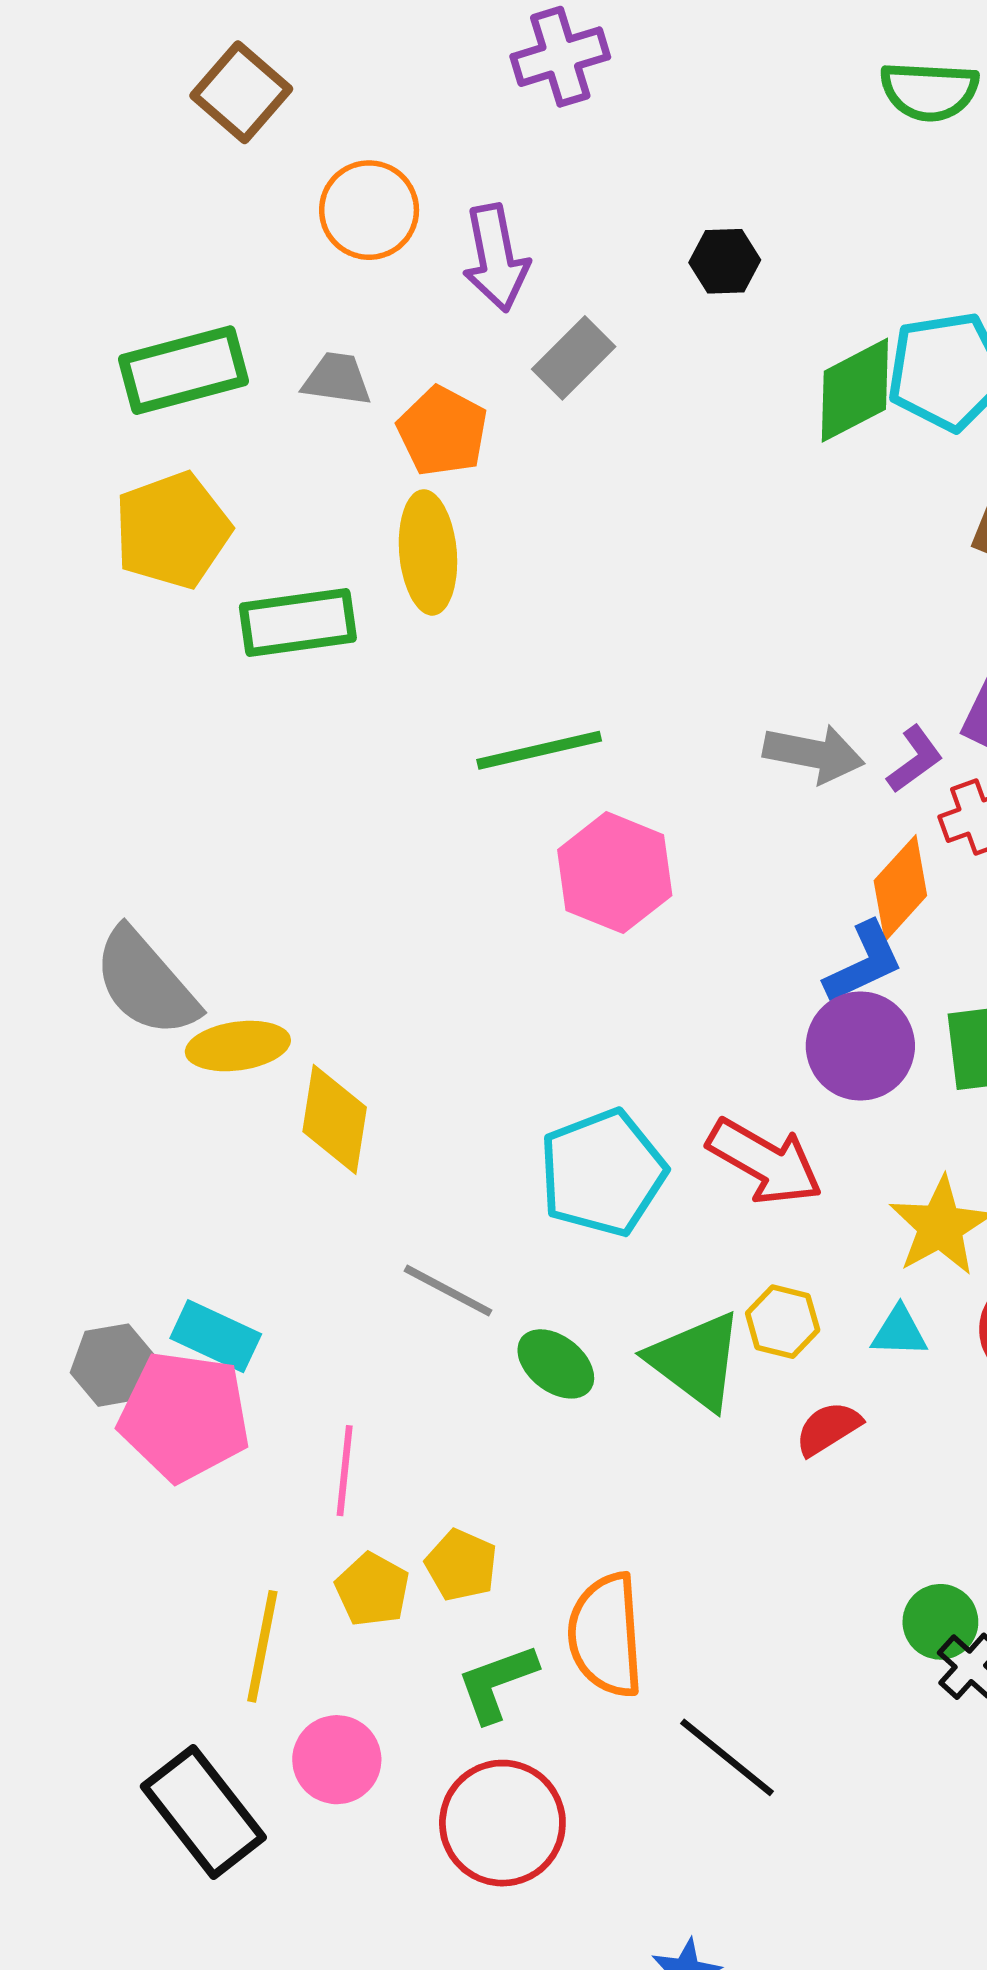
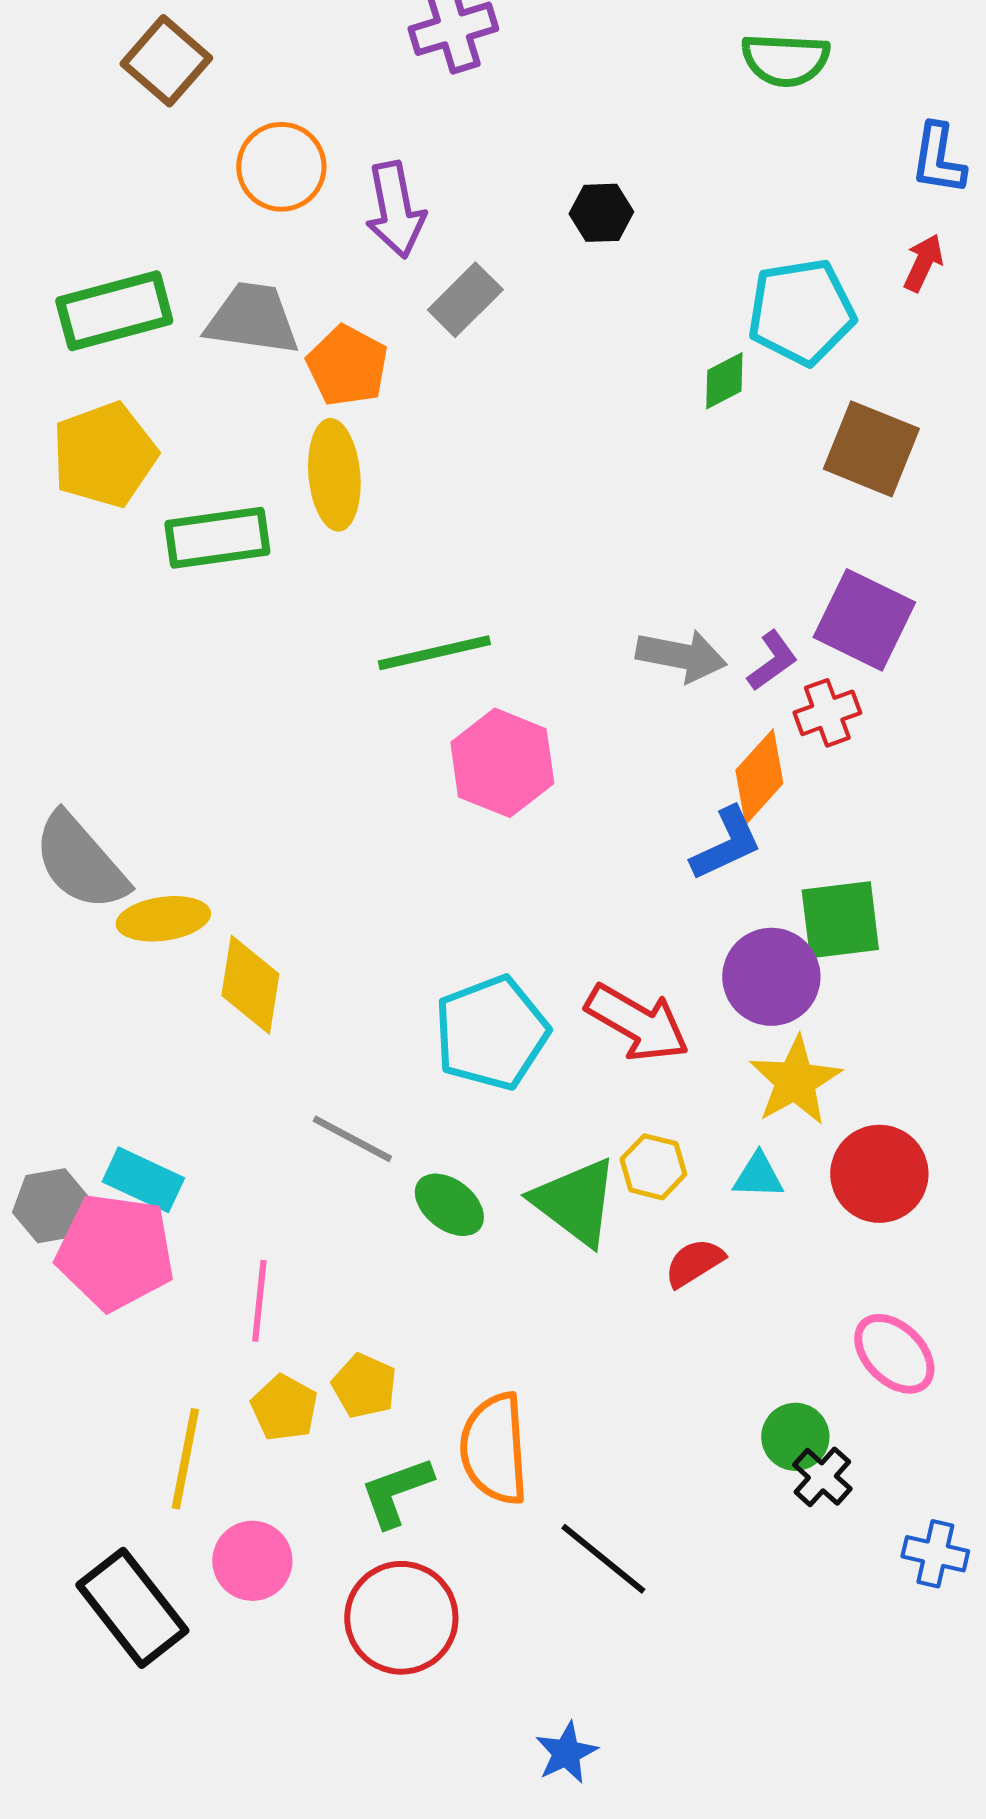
gray trapezoid: (337, 379) -> (252, 319), size x1.5
green diamond: (855, 390) -> (724, 381), moved, size x0.6
purple circle: (860, 1046) -> (771, 977), moved

